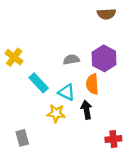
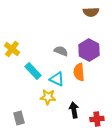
gray semicircle: (71, 60) -> (61, 51), turned 32
black arrow: (87, 110) -> (74, 110), moved

